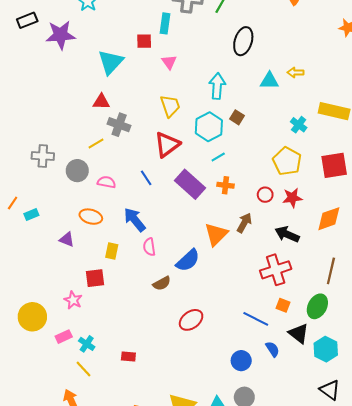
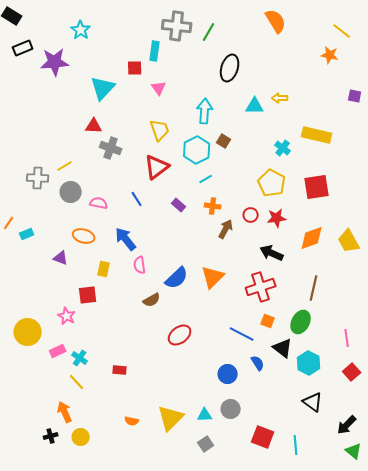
yellow line: (96, 143) -> (65, 166), moved
purple rectangle: (190, 184) -> (179, 205), size x0.5
brown arrow: (244, 223) -> (226, 229), moved
orange triangle: (216, 234) -> (213, 277), moved

